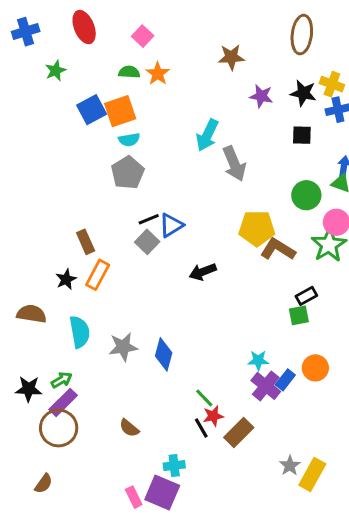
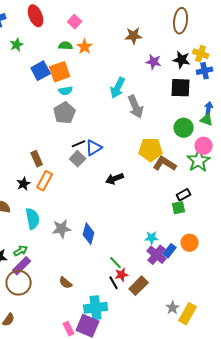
black square: (302, 135) -> (181, 88), size x1.5
cyan cross: (174, 466) -> (96, 308), size x1.6

